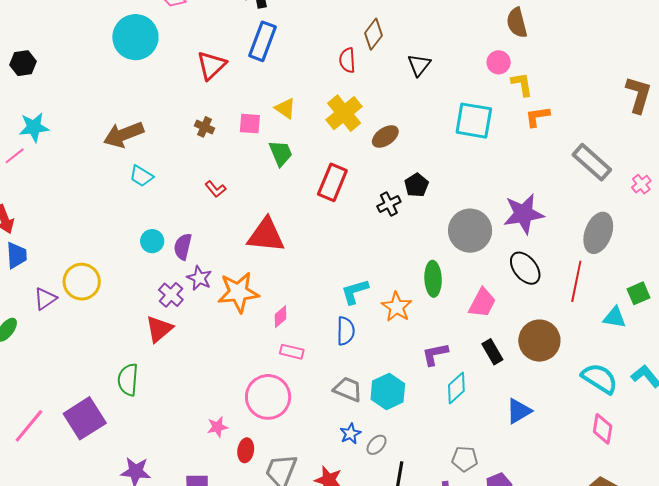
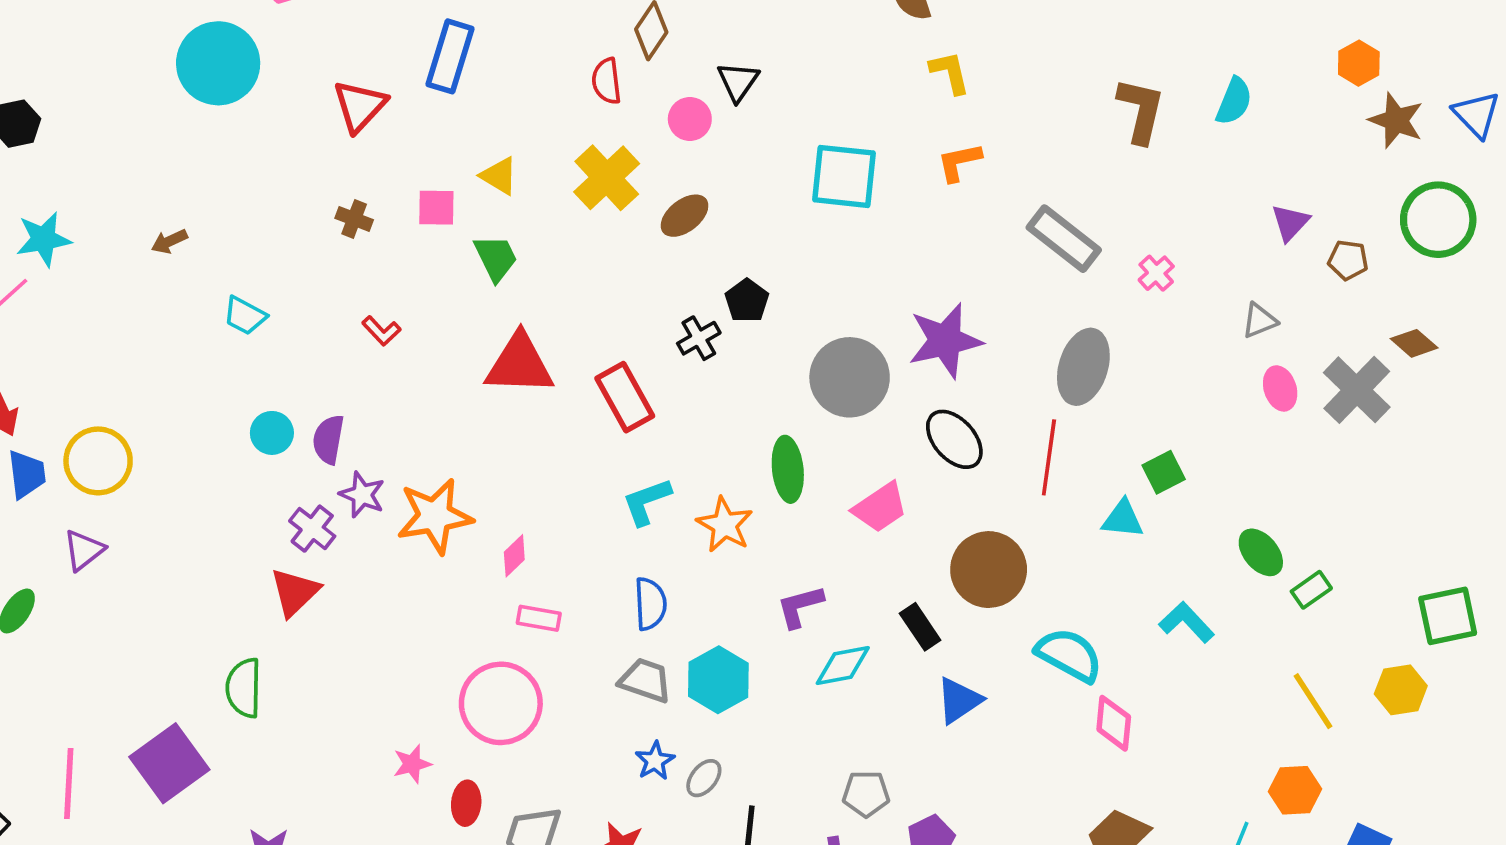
pink circle: (499, 62) -> (690, 119), moved
yellow L-shape: (522, 84) -> (950, 72), moved
brown arrow: (124, 134) -> (169, 241), moved, size x0.5
red rectangle: (332, 182) -> (625, 397), moved, turned -48
red triangle: (266, 235) -> (519, 364), moved
yellow circle: (82, 282) -> (98, 461), moved
pink trapezoid: (482, 303) -> (880, 507), turned 32
blue semicircle: (346, 331) -> (650, 604), moved
black rectangle: (492, 352) -> (920, 627), moved
cyan semicircle: (600, 378) -> (1069, 655), moved
cyan diamond: (456, 388) -> (843, 666), turned 36
pink line: (29, 426) -> (69, 783), turned -33

